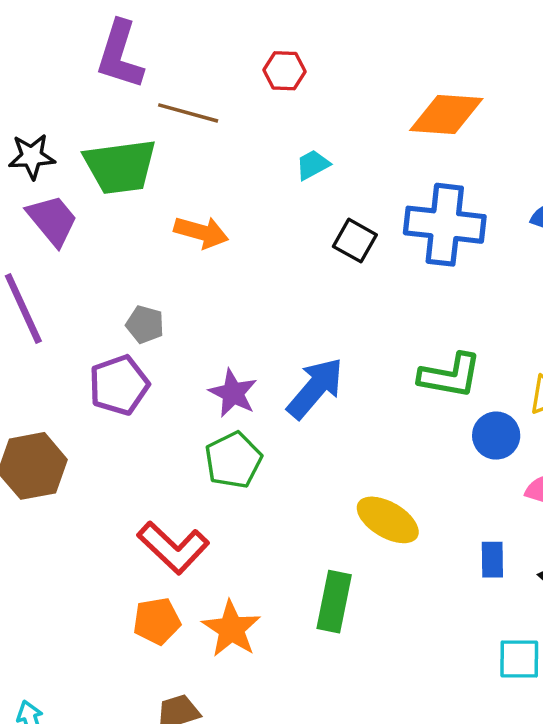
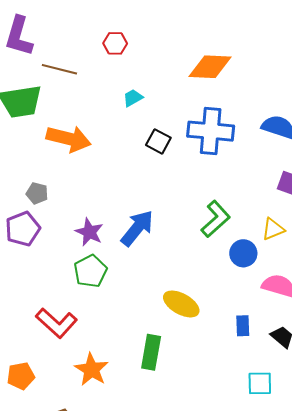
orange arrow: (201, 232) -> (69, 139), size x1.4
green L-shape: (450, 376) -> (216, 219), turned -51
orange pentagon: (157, 621) -> (21, 376), moved

